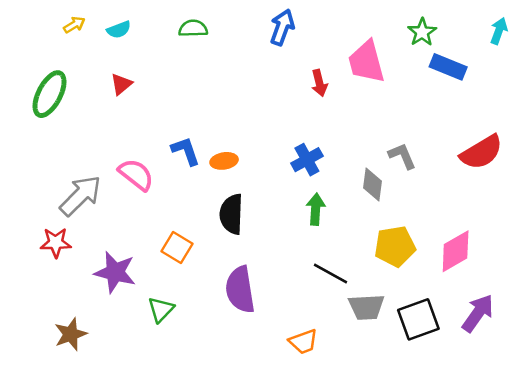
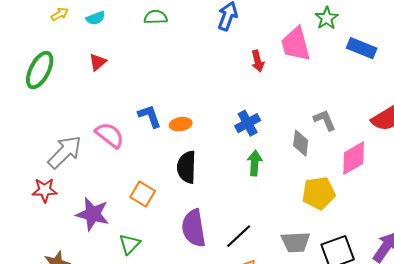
green star: (422, 32) -> (327, 18), moved
pink diamond: (456, 251) -> (354, 158), moved
black line: (330, 274) -> (239, 236), moved, turned -72

